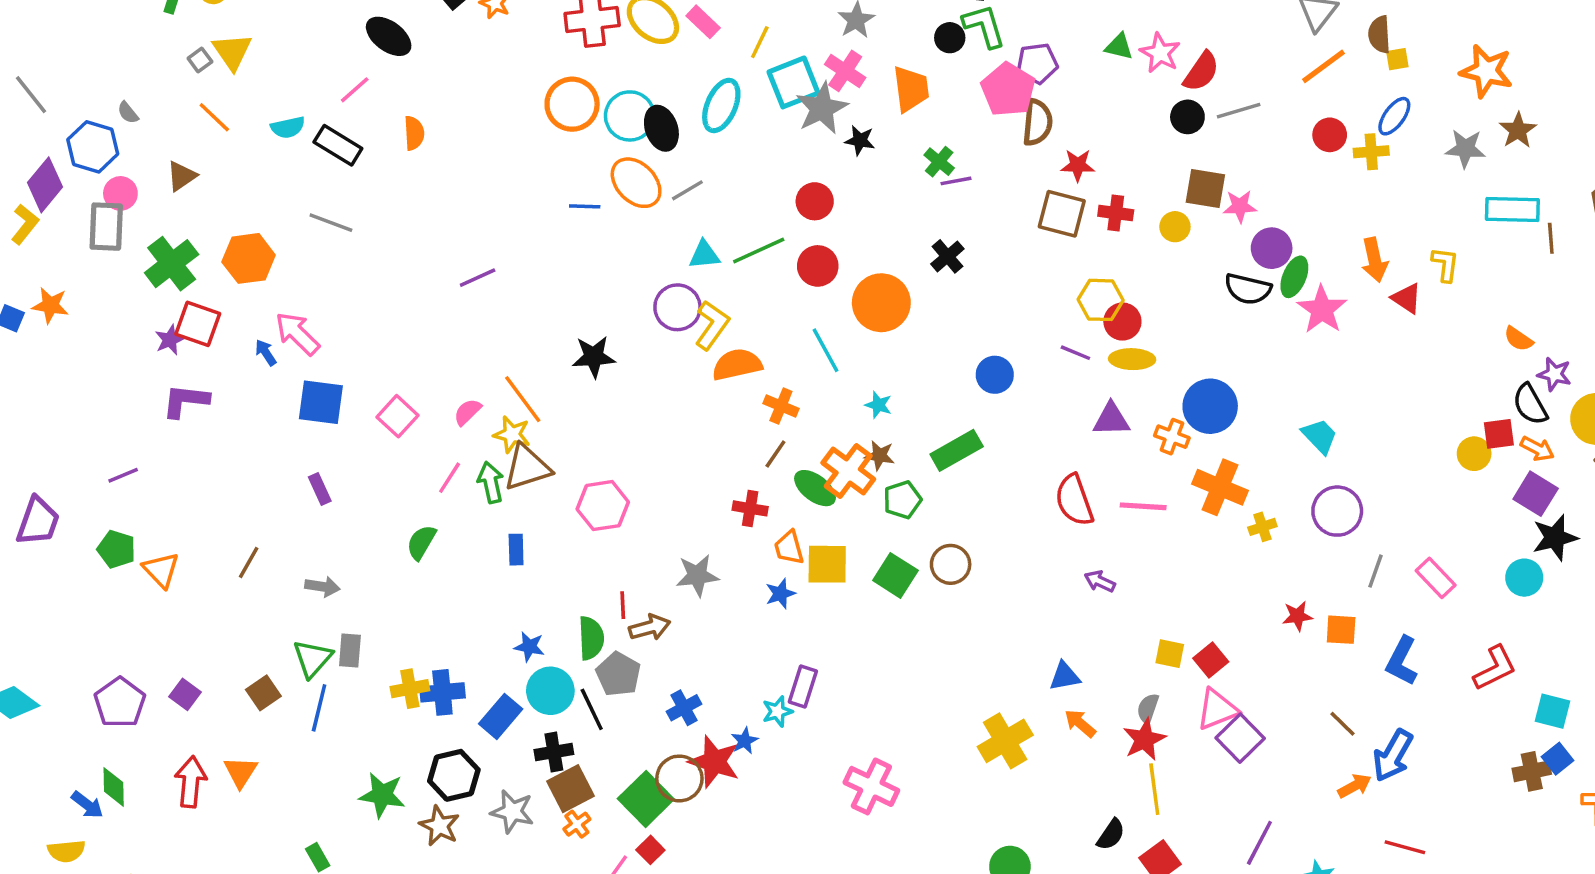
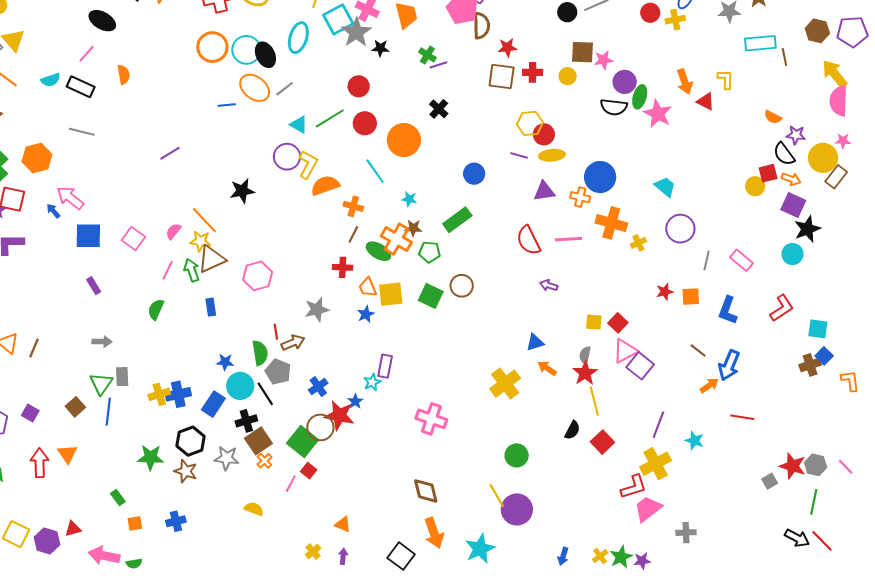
cyan triangle: (704, 255) -> (299, 125), turned 42
green pentagon: (902, 500) -> (429, 252), turned 30
brown line: (249, 563) -> (34, 348), moved

